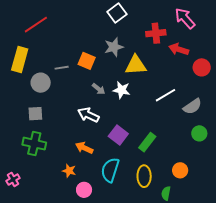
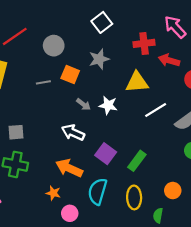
yellow triangle: (136, 65) -> (137, 82), moved
gray circle: (41, 83) -> (54, 46), moved
orange arrow: (84, 148) -> (69, 168), size x1.4

